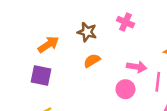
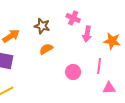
pink arrow: (137, 67) -> (87, 34), moved, turned 91

